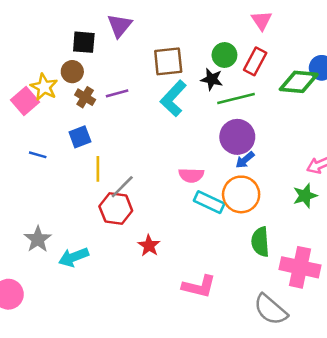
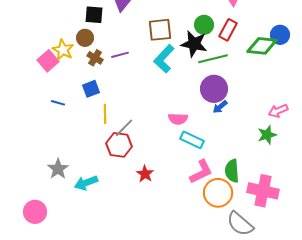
black star: (212, 79) -> (194, 44), size x1.5
orange circle: (241, 194) -> (218, 193), moved
pink L-shape: (199, 287) -> (201, 172), moved, turned -40

